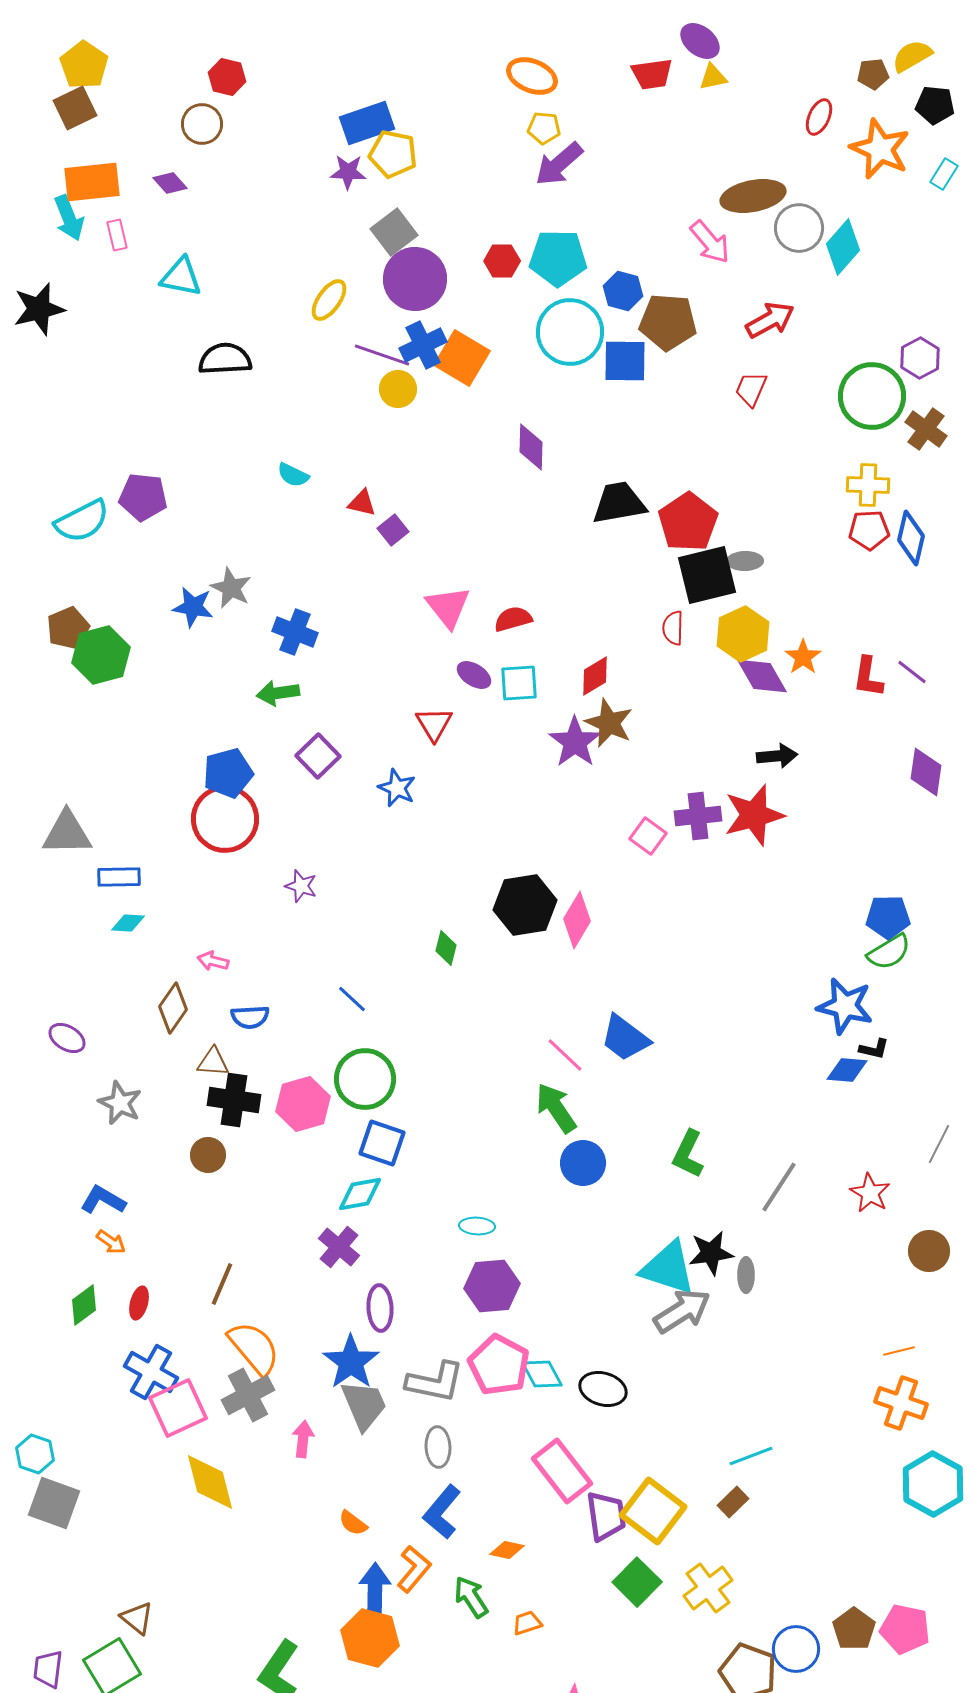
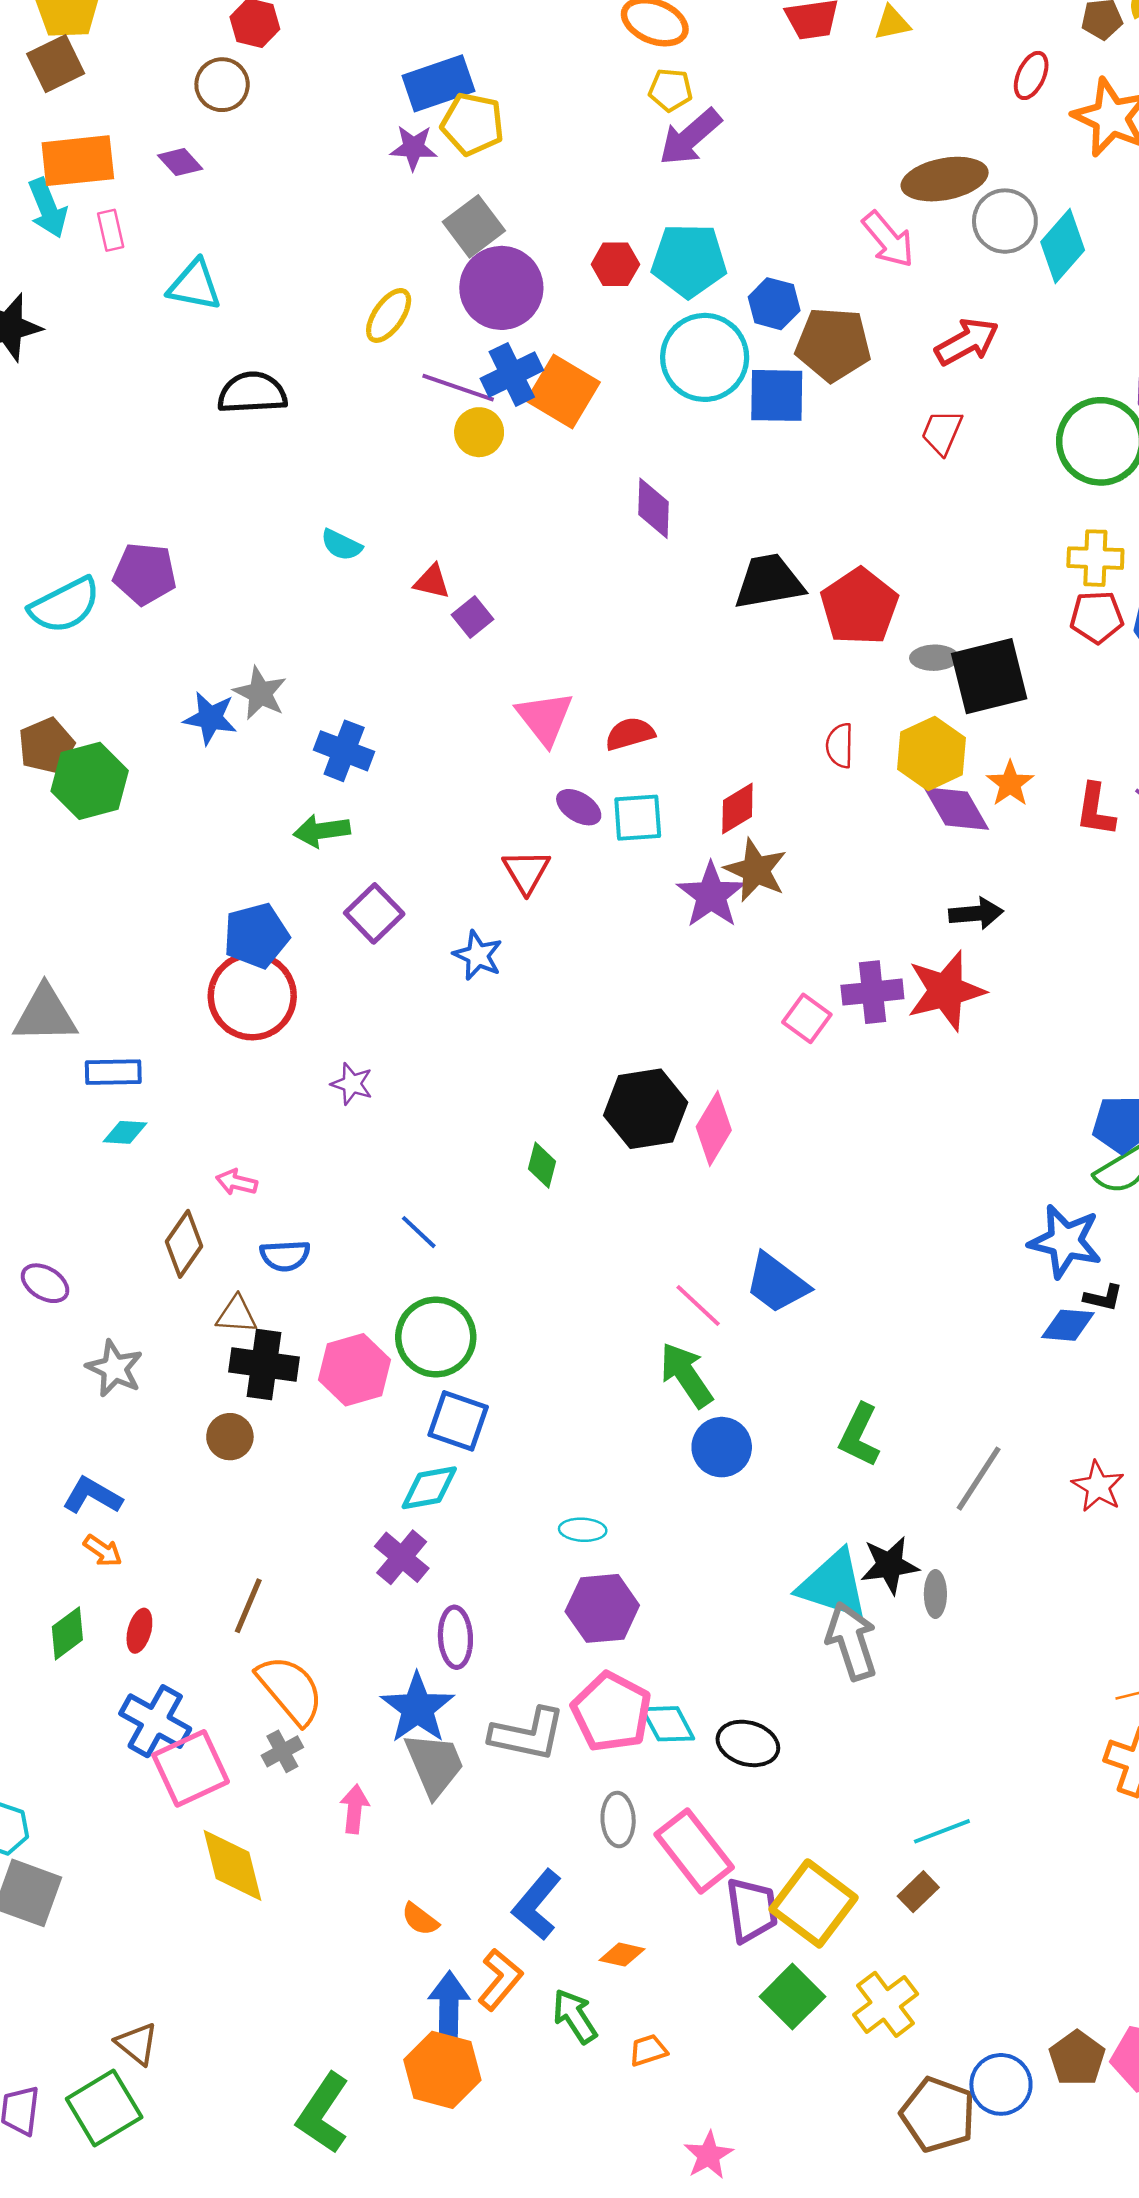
black square: (707, 575) -> (989, 676), moved
gray arrow: (682, 1311) -> (851, 1641), turned -76
gray cross: (248, 1395) -> (282, 1751), size x0.6
gray ellipse: (438, 1447) -> (618, 1820), moved

